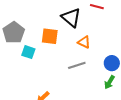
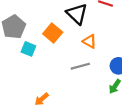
orange square: (50, 36) -> (53, 33), turned 30

